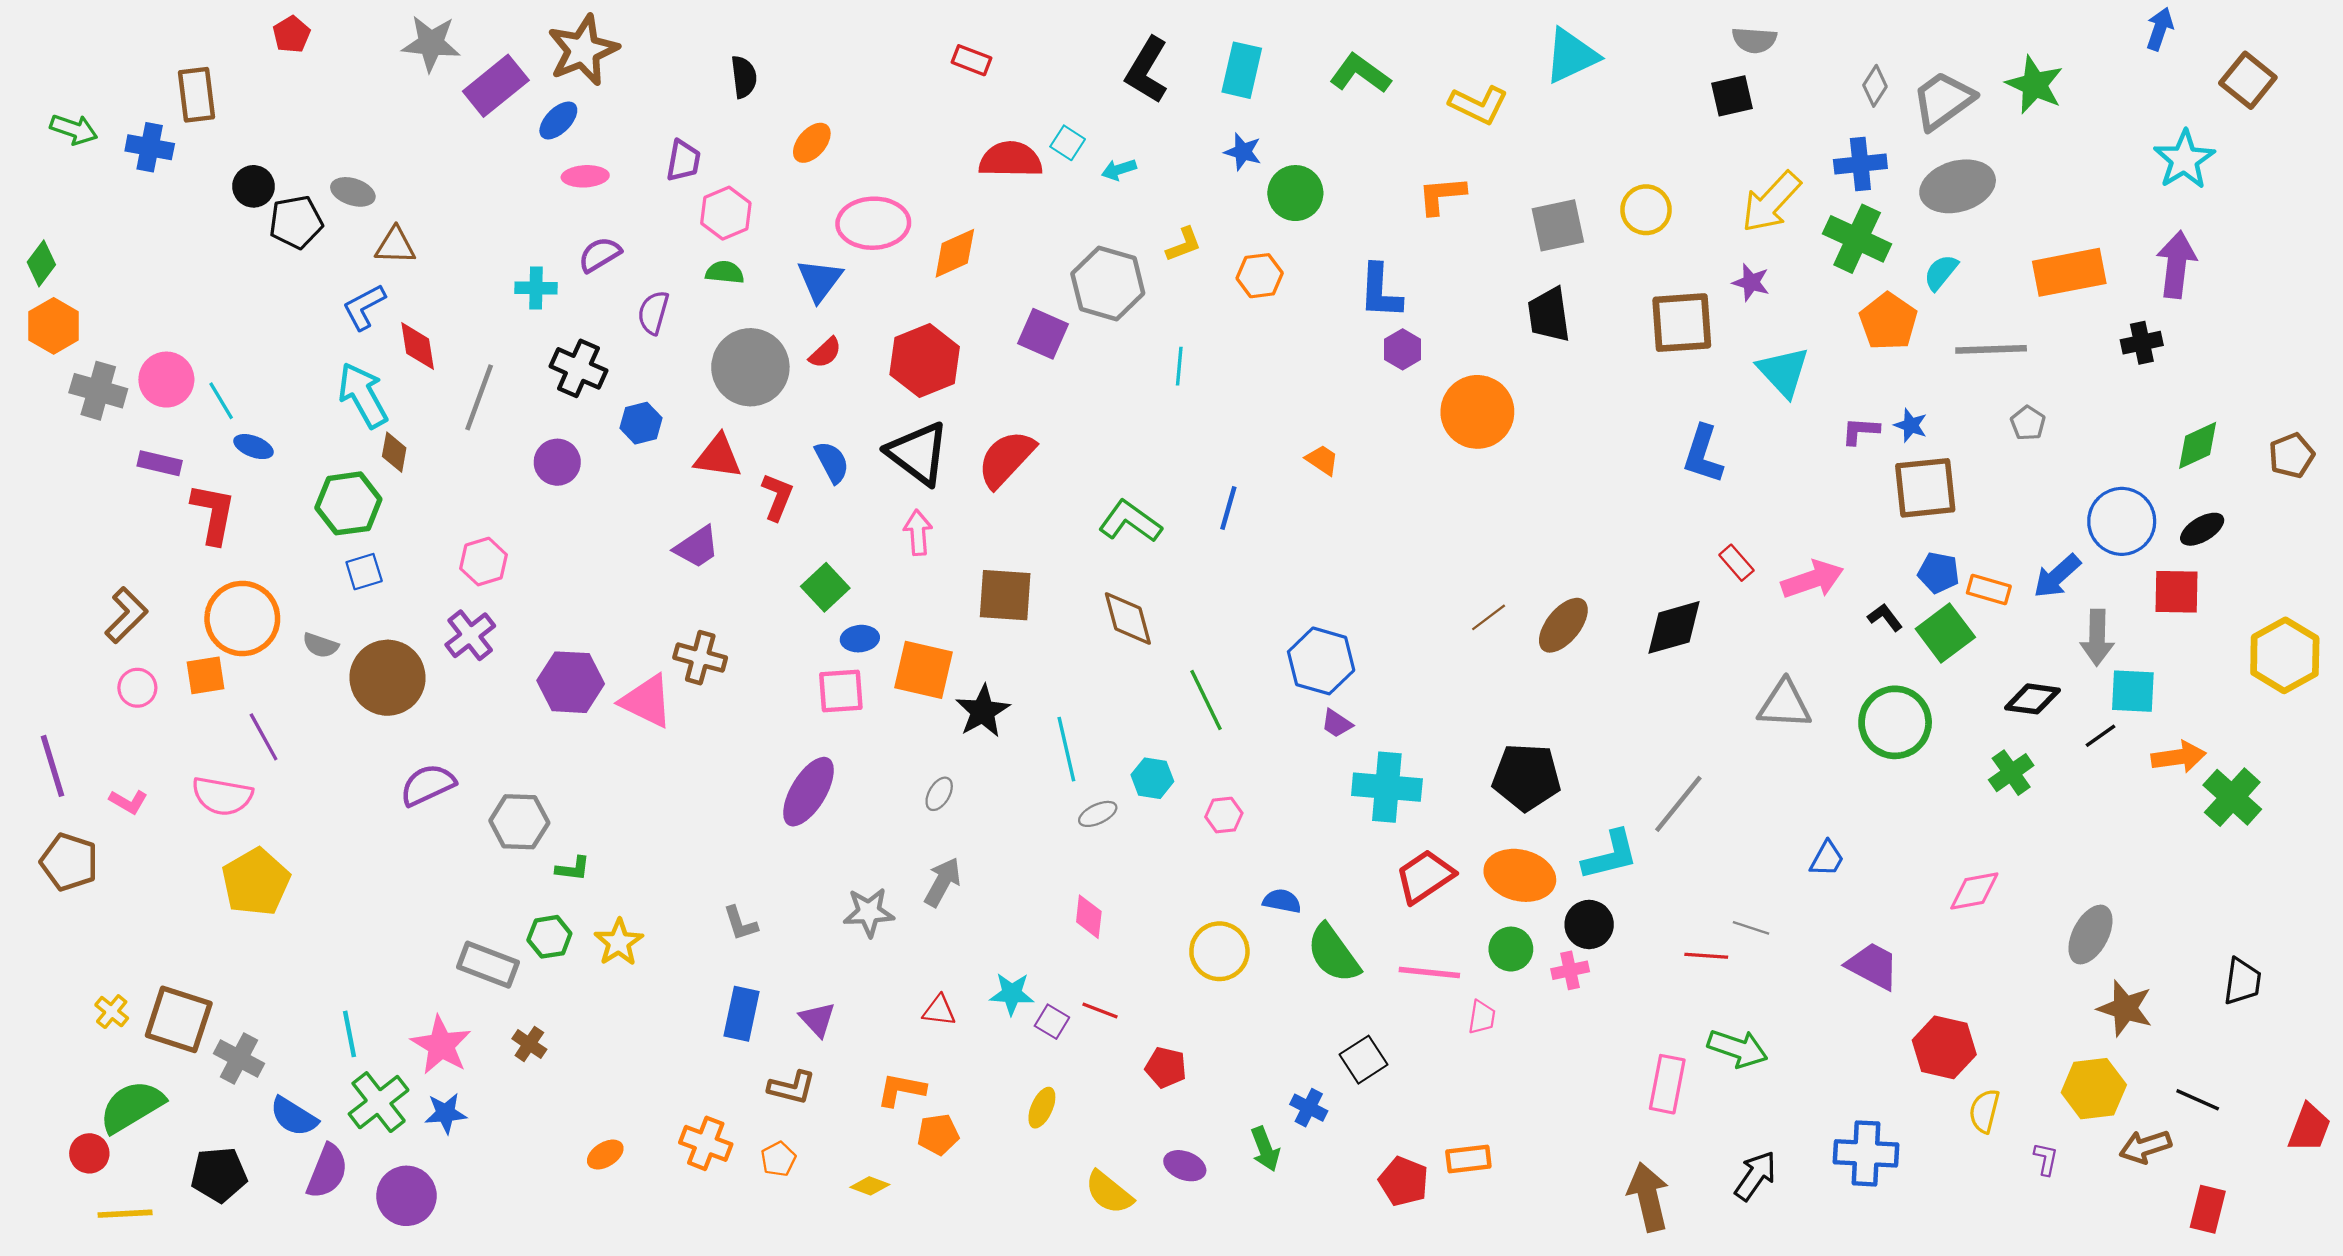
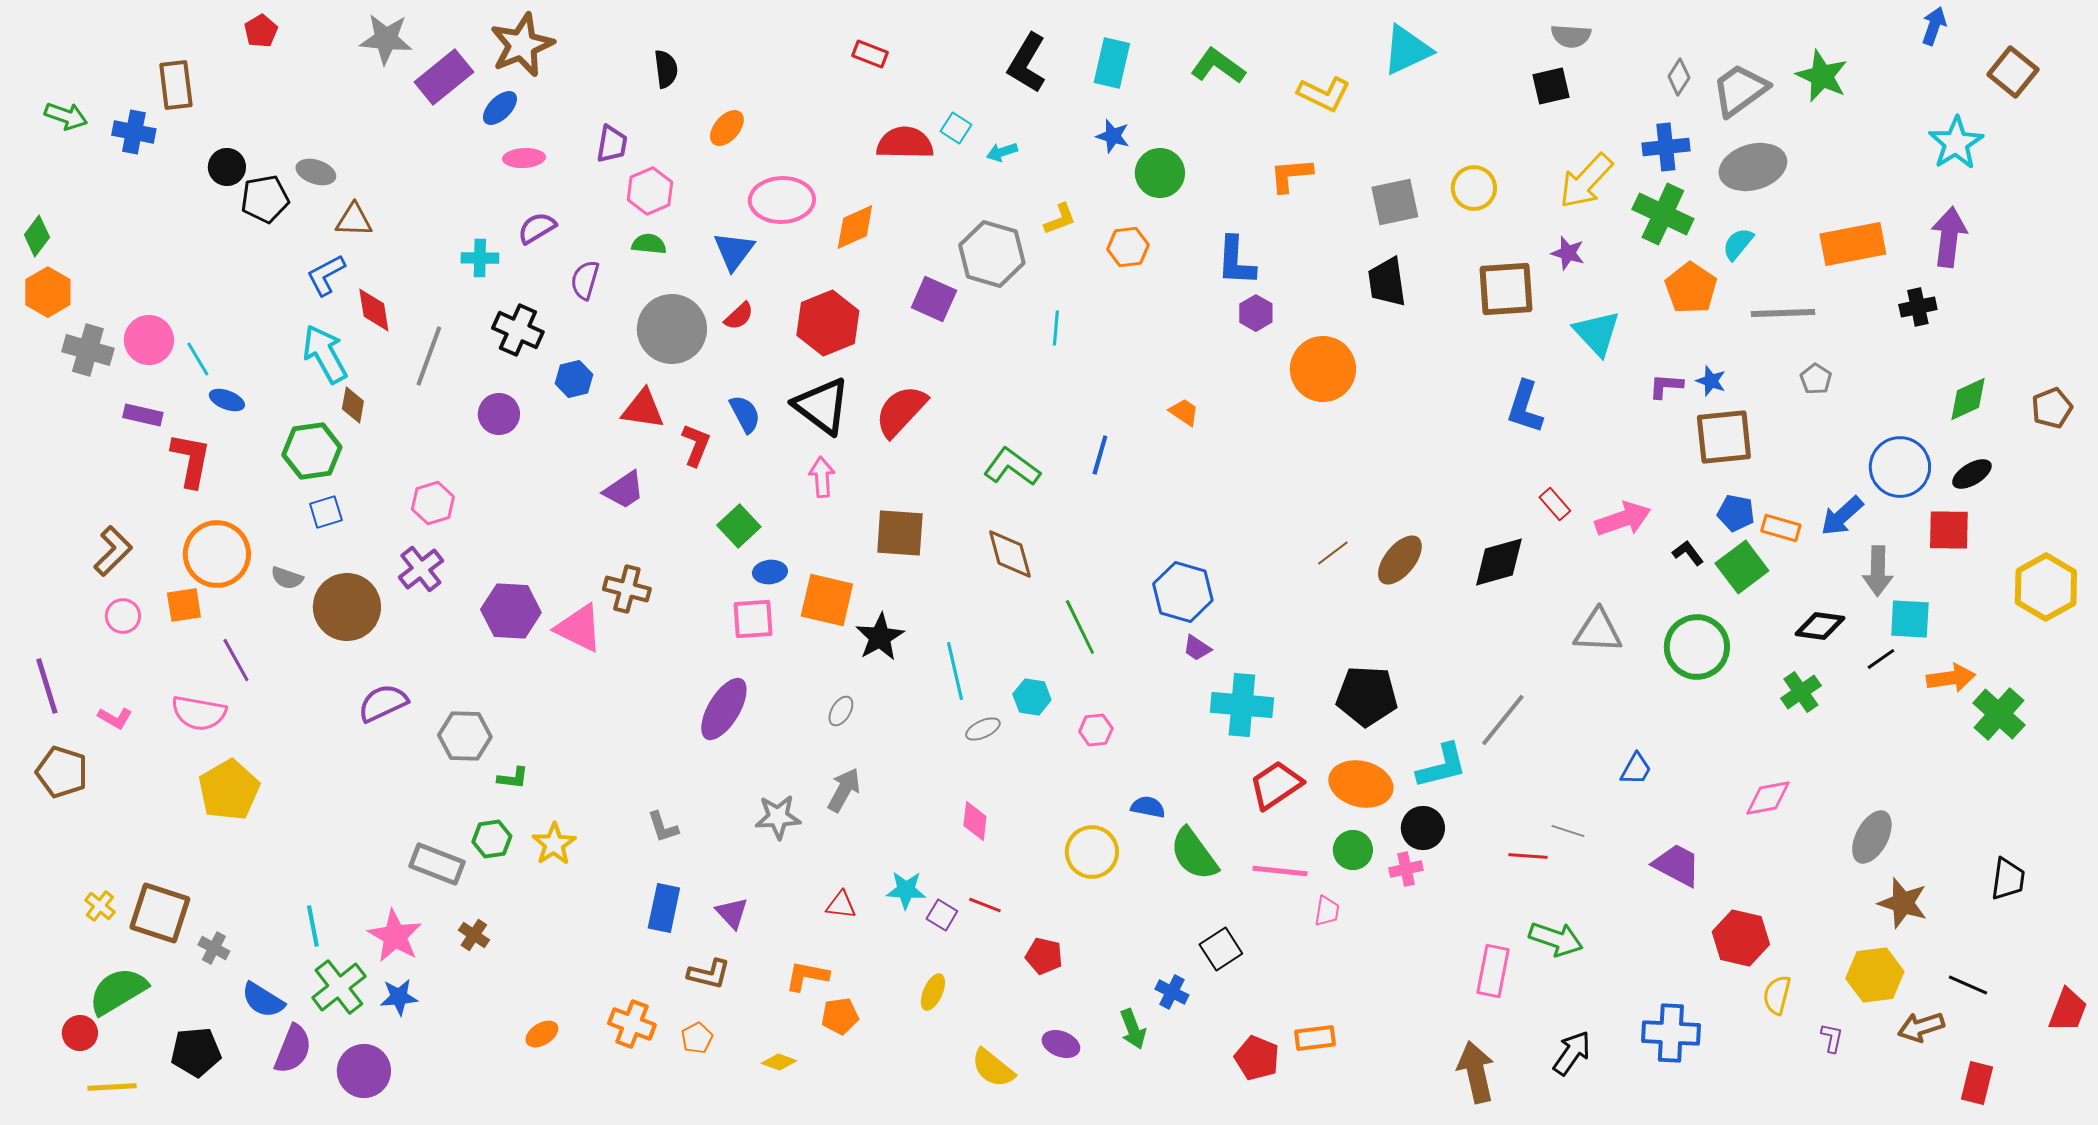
gray cross: (239, 1058) -> (214, 948), size x0.7

